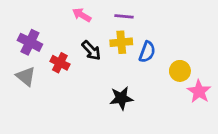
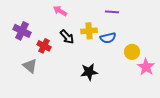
purple line: (124, 16) -> (112, 12), moved
blue semicircle: (147, 52) -> (108, 38), turned 56
gray triangle: (26, 76) -> (30, 66), moved

